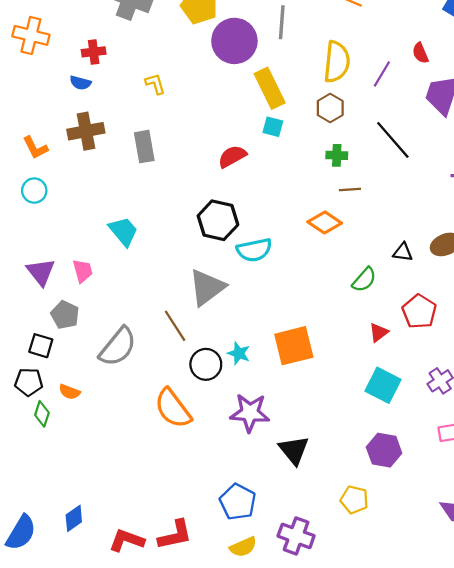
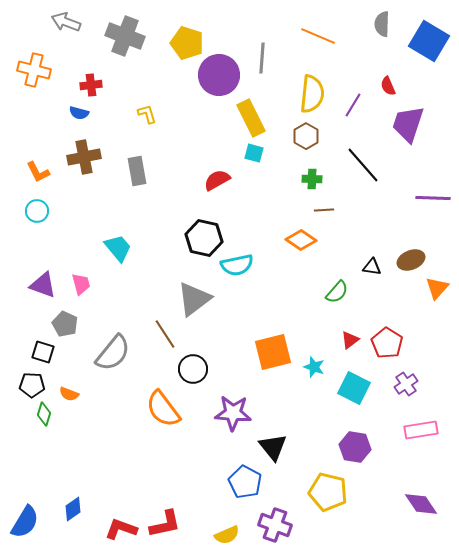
purple triangle: (41, 272) -> (43, 285), turned -32
red pentagon: (419, 312) -> (387, 343), moved
cyan star: (239, 353) -> (314, 367), moved
yellow pentagon: (354, 500) -> (328, 492), size x1.5
blue pentagon: (238, 502) -> (245, 482), moved

